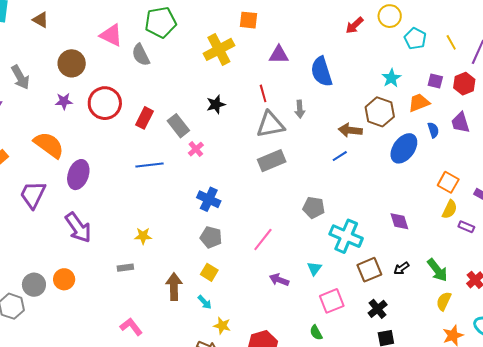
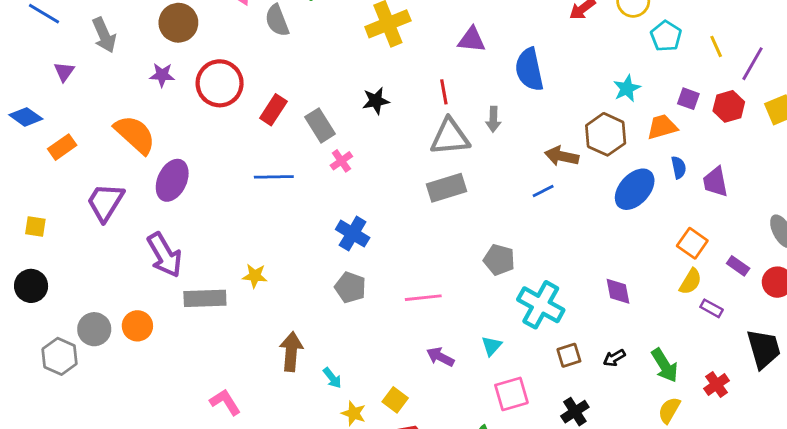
purple trapezoid: (460, 123) -> (715, 182), moved
pink line: (263, 239) -> (423, 298), turned 40
gray rectangle: (125, 268) -> (205, 298), moved, size x1.8
brown square: (369, 270) -> (569, 355), size x0.7
yellow square: (209, 272) -> (395, 400), moved

